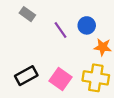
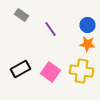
blue circle: (87, 25) -> (88, 25), moved

